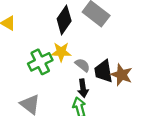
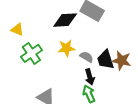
black diamond: (64, 20) -> (65, 20), turned 60
green cross: (40, 62) -> (31, 53), moved

